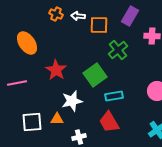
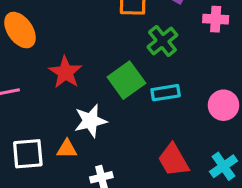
cyan rectangle: (114, 96) -> (166, 93), moved
red trapezoid: (109, 122) -> (173, 160), moved

